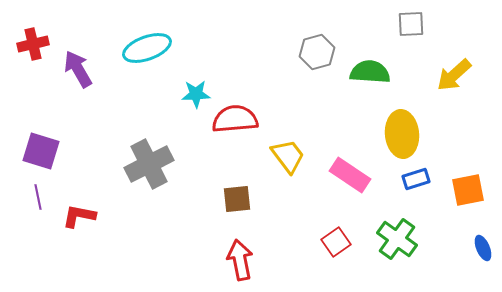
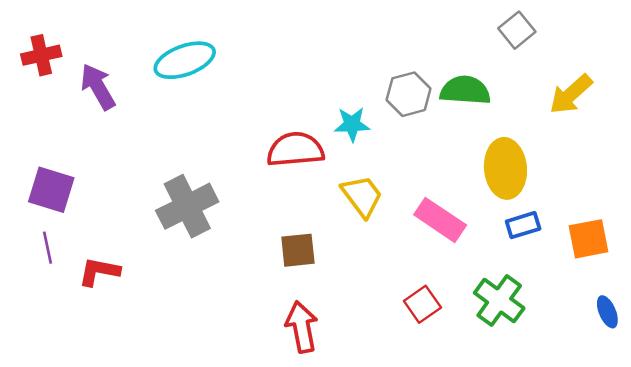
gray square: (411, 24) -> (517, 30), turned -36
gray hexagon: (317, 52) -> (409, 94), moved
cyan star: (196, 94) -> (352, 124), moved

